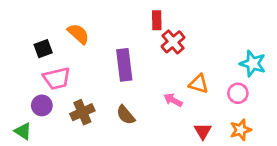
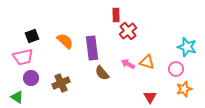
orange semicircle: (78, 34) -> (65, 41), moved
pink trapezoid: (57, 78) -> (23, 57), moved
pink arrow: (173, 100) -> (128, 64), moved
brown semicircle: (126, 115) -> (102, 73), moved
orange star: (241, 130) -> (184, 89), moved

